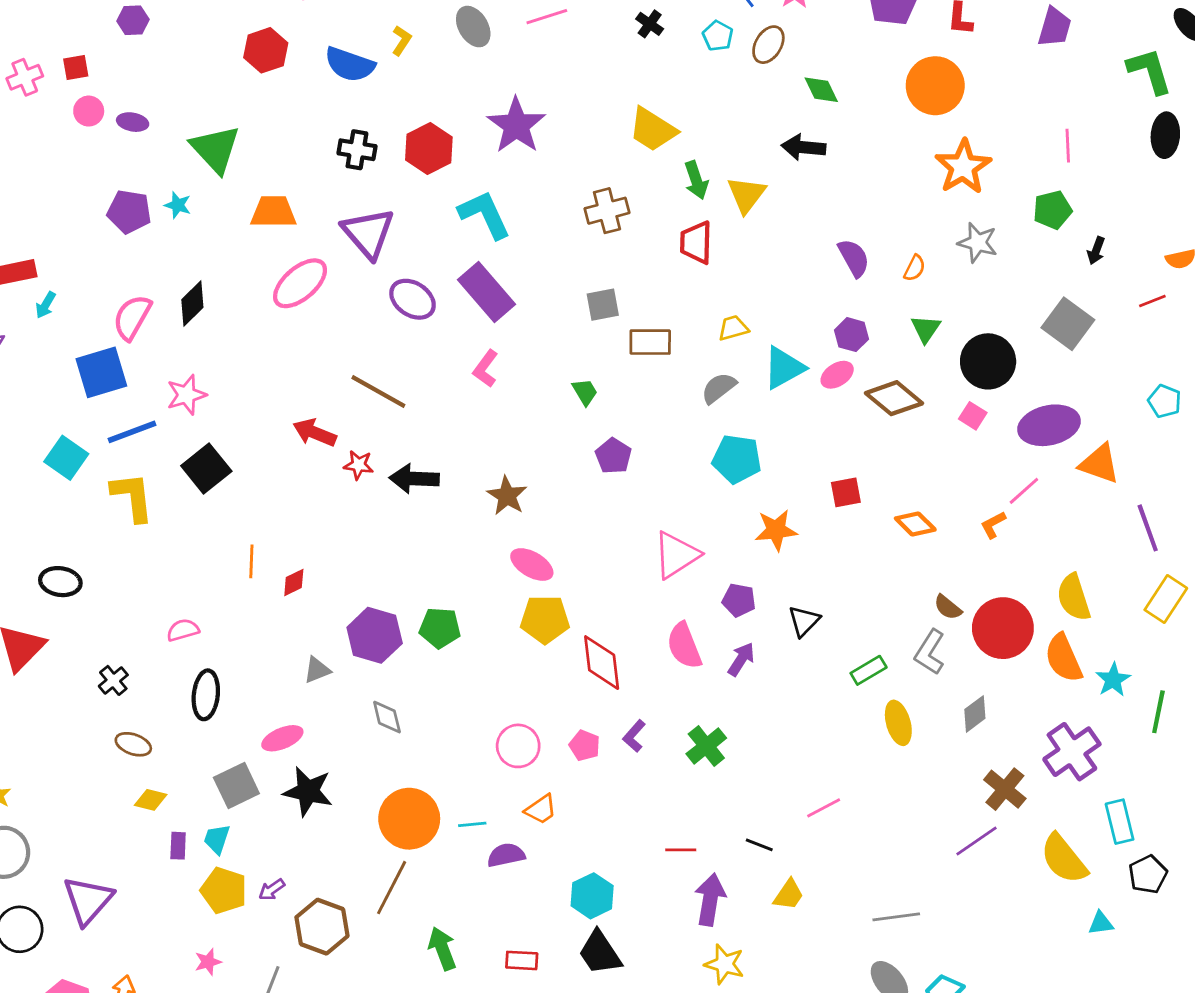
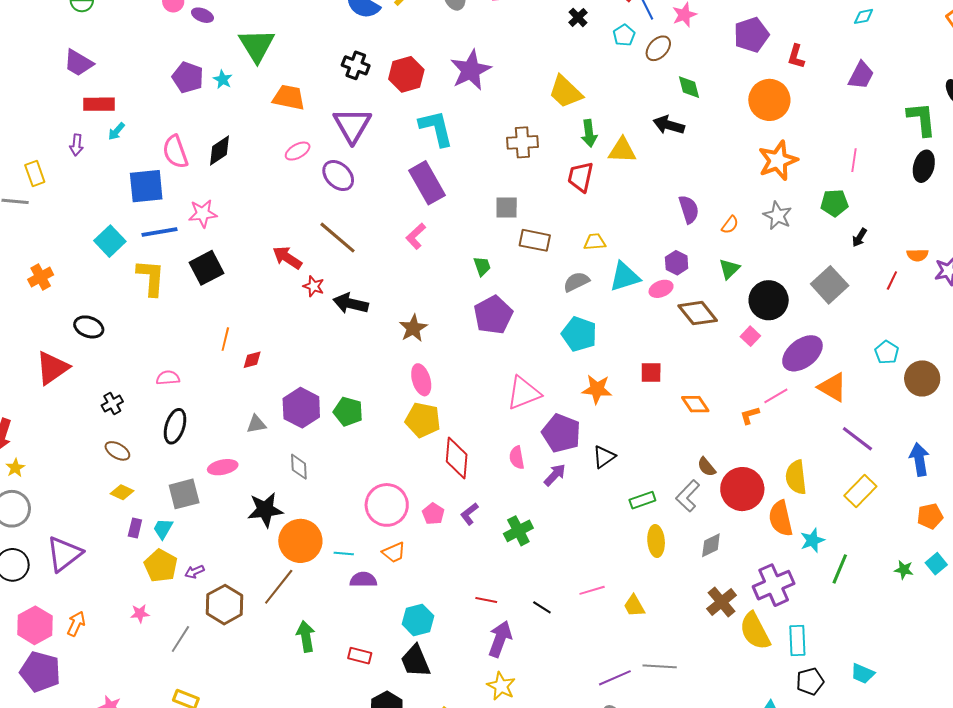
yellow triangle: (746, 195) -> (622, 150), turned 44
pink ellipse: (300, 283) -> (298, 151), size x0.6
purple ellipse: (413, 299) -> (338, 176), moved
red line: (1152, 301) -> (892, 281), turned -54
pink semicircle: (132, 317) -> (175, 152), turned -60
purple ellipse: (1049, 425) -> (802, 353), turned -36
purple pentagon: (613, 456) -> (493, 315), size x1.5
purple line: (1148, 528) -> (857, 439), turned -44
pink ellipse: (532, 565) -> (421, 380), turned 32
purple pentagon: (739, 600) -> (561, 433), size x1.6
pink semicircle: (684, 646) -> (517, 458), size x0.7
pink circle: (518, 746) -> (387, 505), size x1.4
black star: (308, 791) -> (265, 510), moved, turned -30
purple line: (977, 841) -> (615, 678), moved
yellow semicircle: (1064, 859) -> (755, 631), moved
yellow trapezoid: (789, 895) -> (634, 606), moved, turned 105
gray line: (896, 917) -> (660, 666), moved

